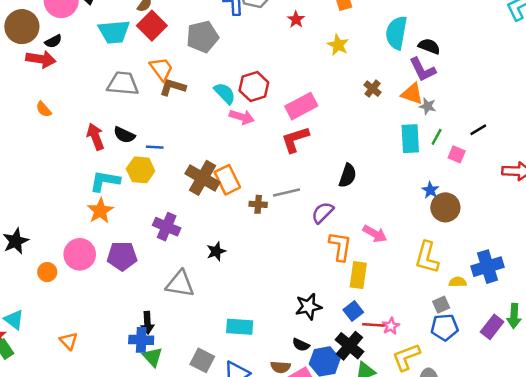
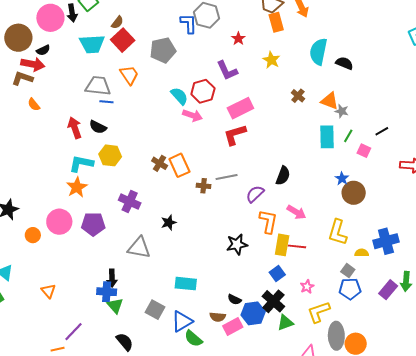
purple L-shape: (423, 70) -> (227, 71), moved
brown L-shape: (173, 87) -> (22, 78), moved
blue line: (155, 147) -> (106, 102), moved
black semicircle: (348, 176) -> (283, 176), moved
brown cross: (203, 178) -> (160, 163), size x0.6
gray square: (441, 305) -> (348, 271), turned -32
black star: (308, 307) -> (237, 244), moved
red line: (373, 325) -> (297, 246), moved

